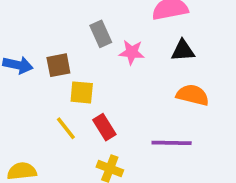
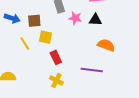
black triangle: (183, 51) -> (95, 20), moved
yellow line: (66, 128) -> (25, 43), moved

